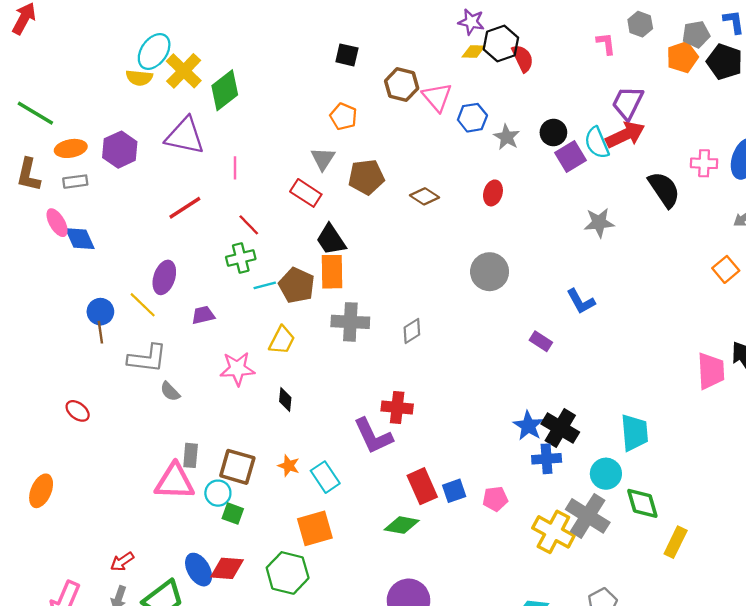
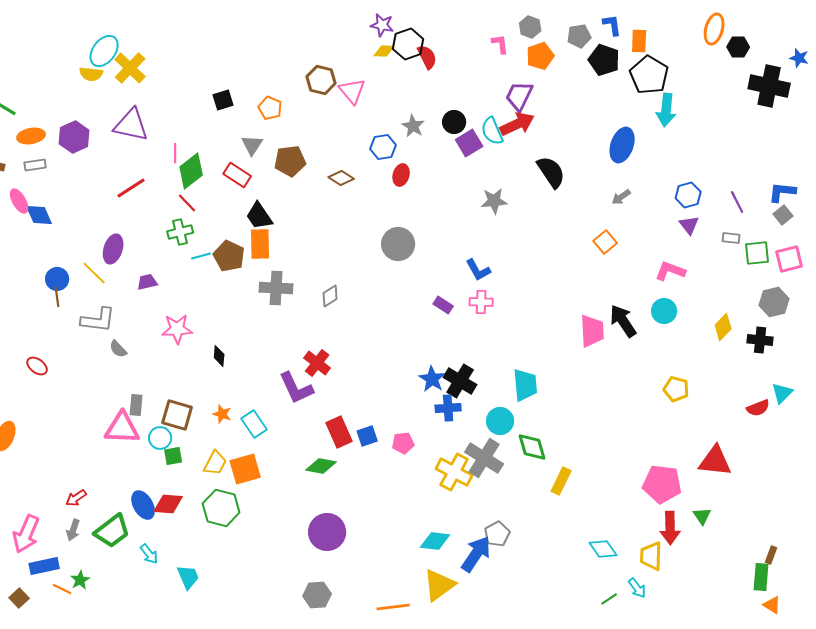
black square: (347, 55) -> (223, 100), moved, turned -30
orange pentagon: (682, 57) -> (540, 56), moved
green diamond: (225, 90) -> (191, 171), moved
blue hexagon: (472, 118) -> (383, 147), moved
pink cross: (704, 163) -> (481, 302), moved
yellow trapezoid: (282, 340) -> (215, 463), moved
red cross: (397, 407) -> (317, 363), turned 32
green square: (233, 514) -> (173, 456), turned -30

